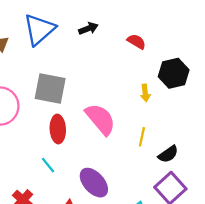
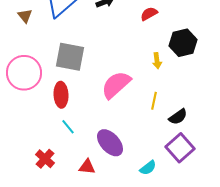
red semicircle: (137, 42) -> (149, 14), turned -60
pink semicircle: (100, 119) -> (116, 85), turned -92
red ellipse: (58, 129) -> (61, 95), moved

